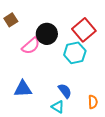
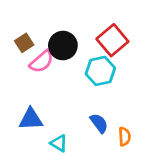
brown square: (11, 20) -> (24, 43), moved
blue semicircle: (65, 91) -> (99, 123), moved
cyan triangle: (58, 107) -> (59, 143), moved

